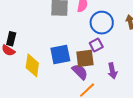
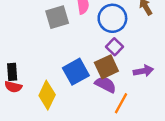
yellow diamond: (32, 65) -> (47, 95), turned 35
purple arrow: (112, 71) -> (143, 71), turned -70

